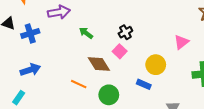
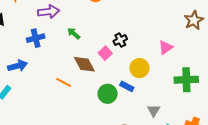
black cross: (125, 32) -> (120, 40), moved
blue cross: (30, 33) -> (36, 38), moved
green circle: (109, 95) -> (108, 94), moved

